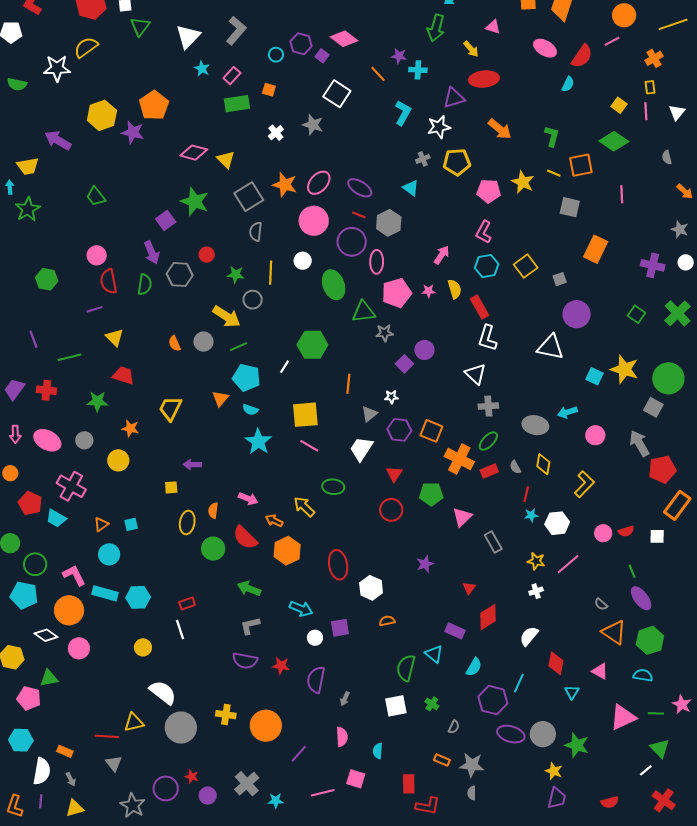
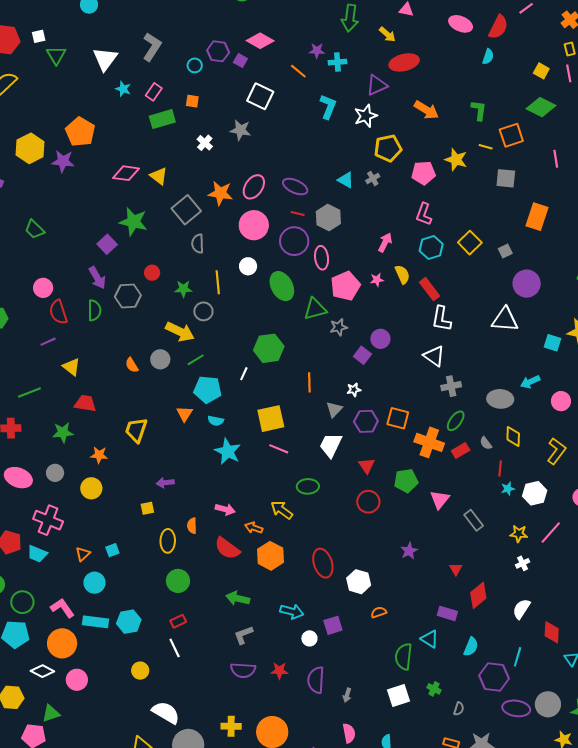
gray cross: (423, 159) -> (373, 178), moved
green circle: (213, 549) -> (178, 581), moved

